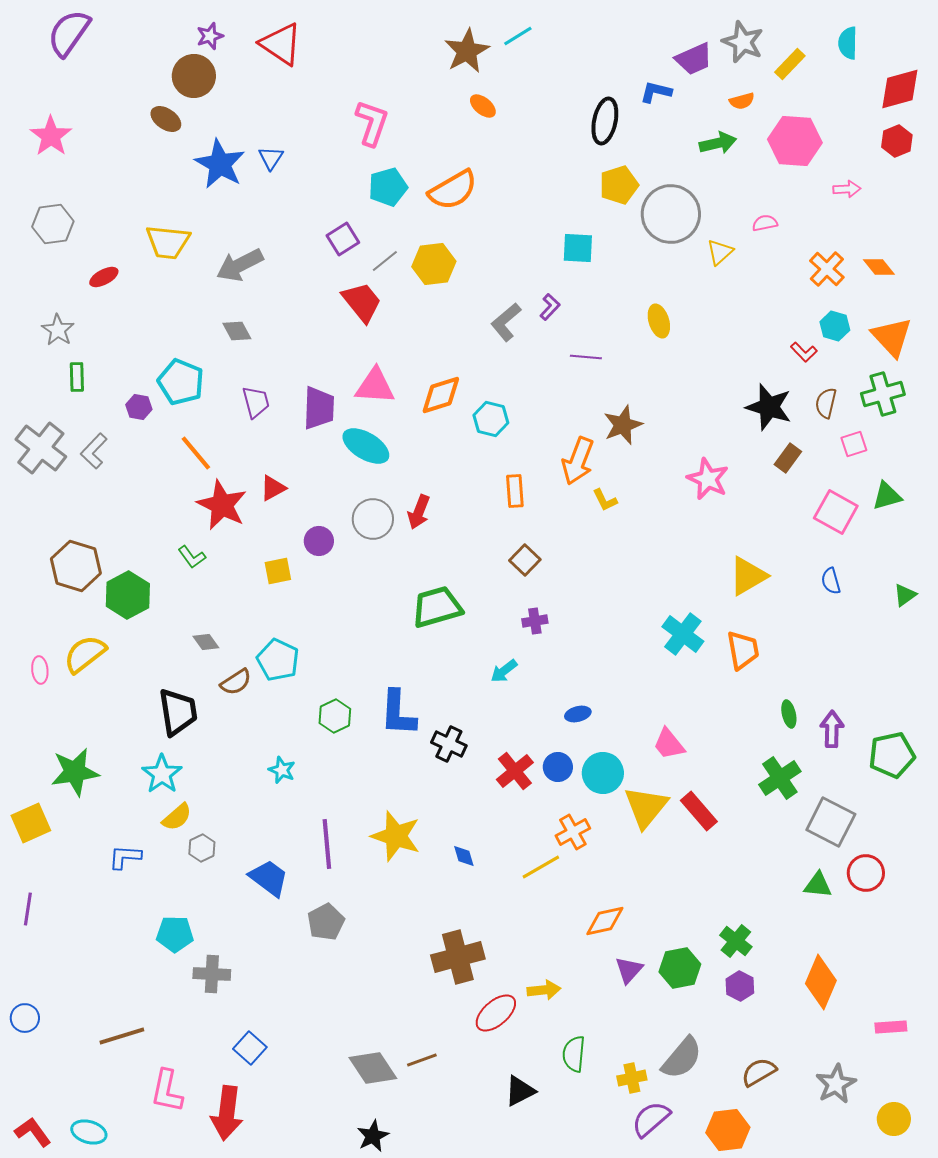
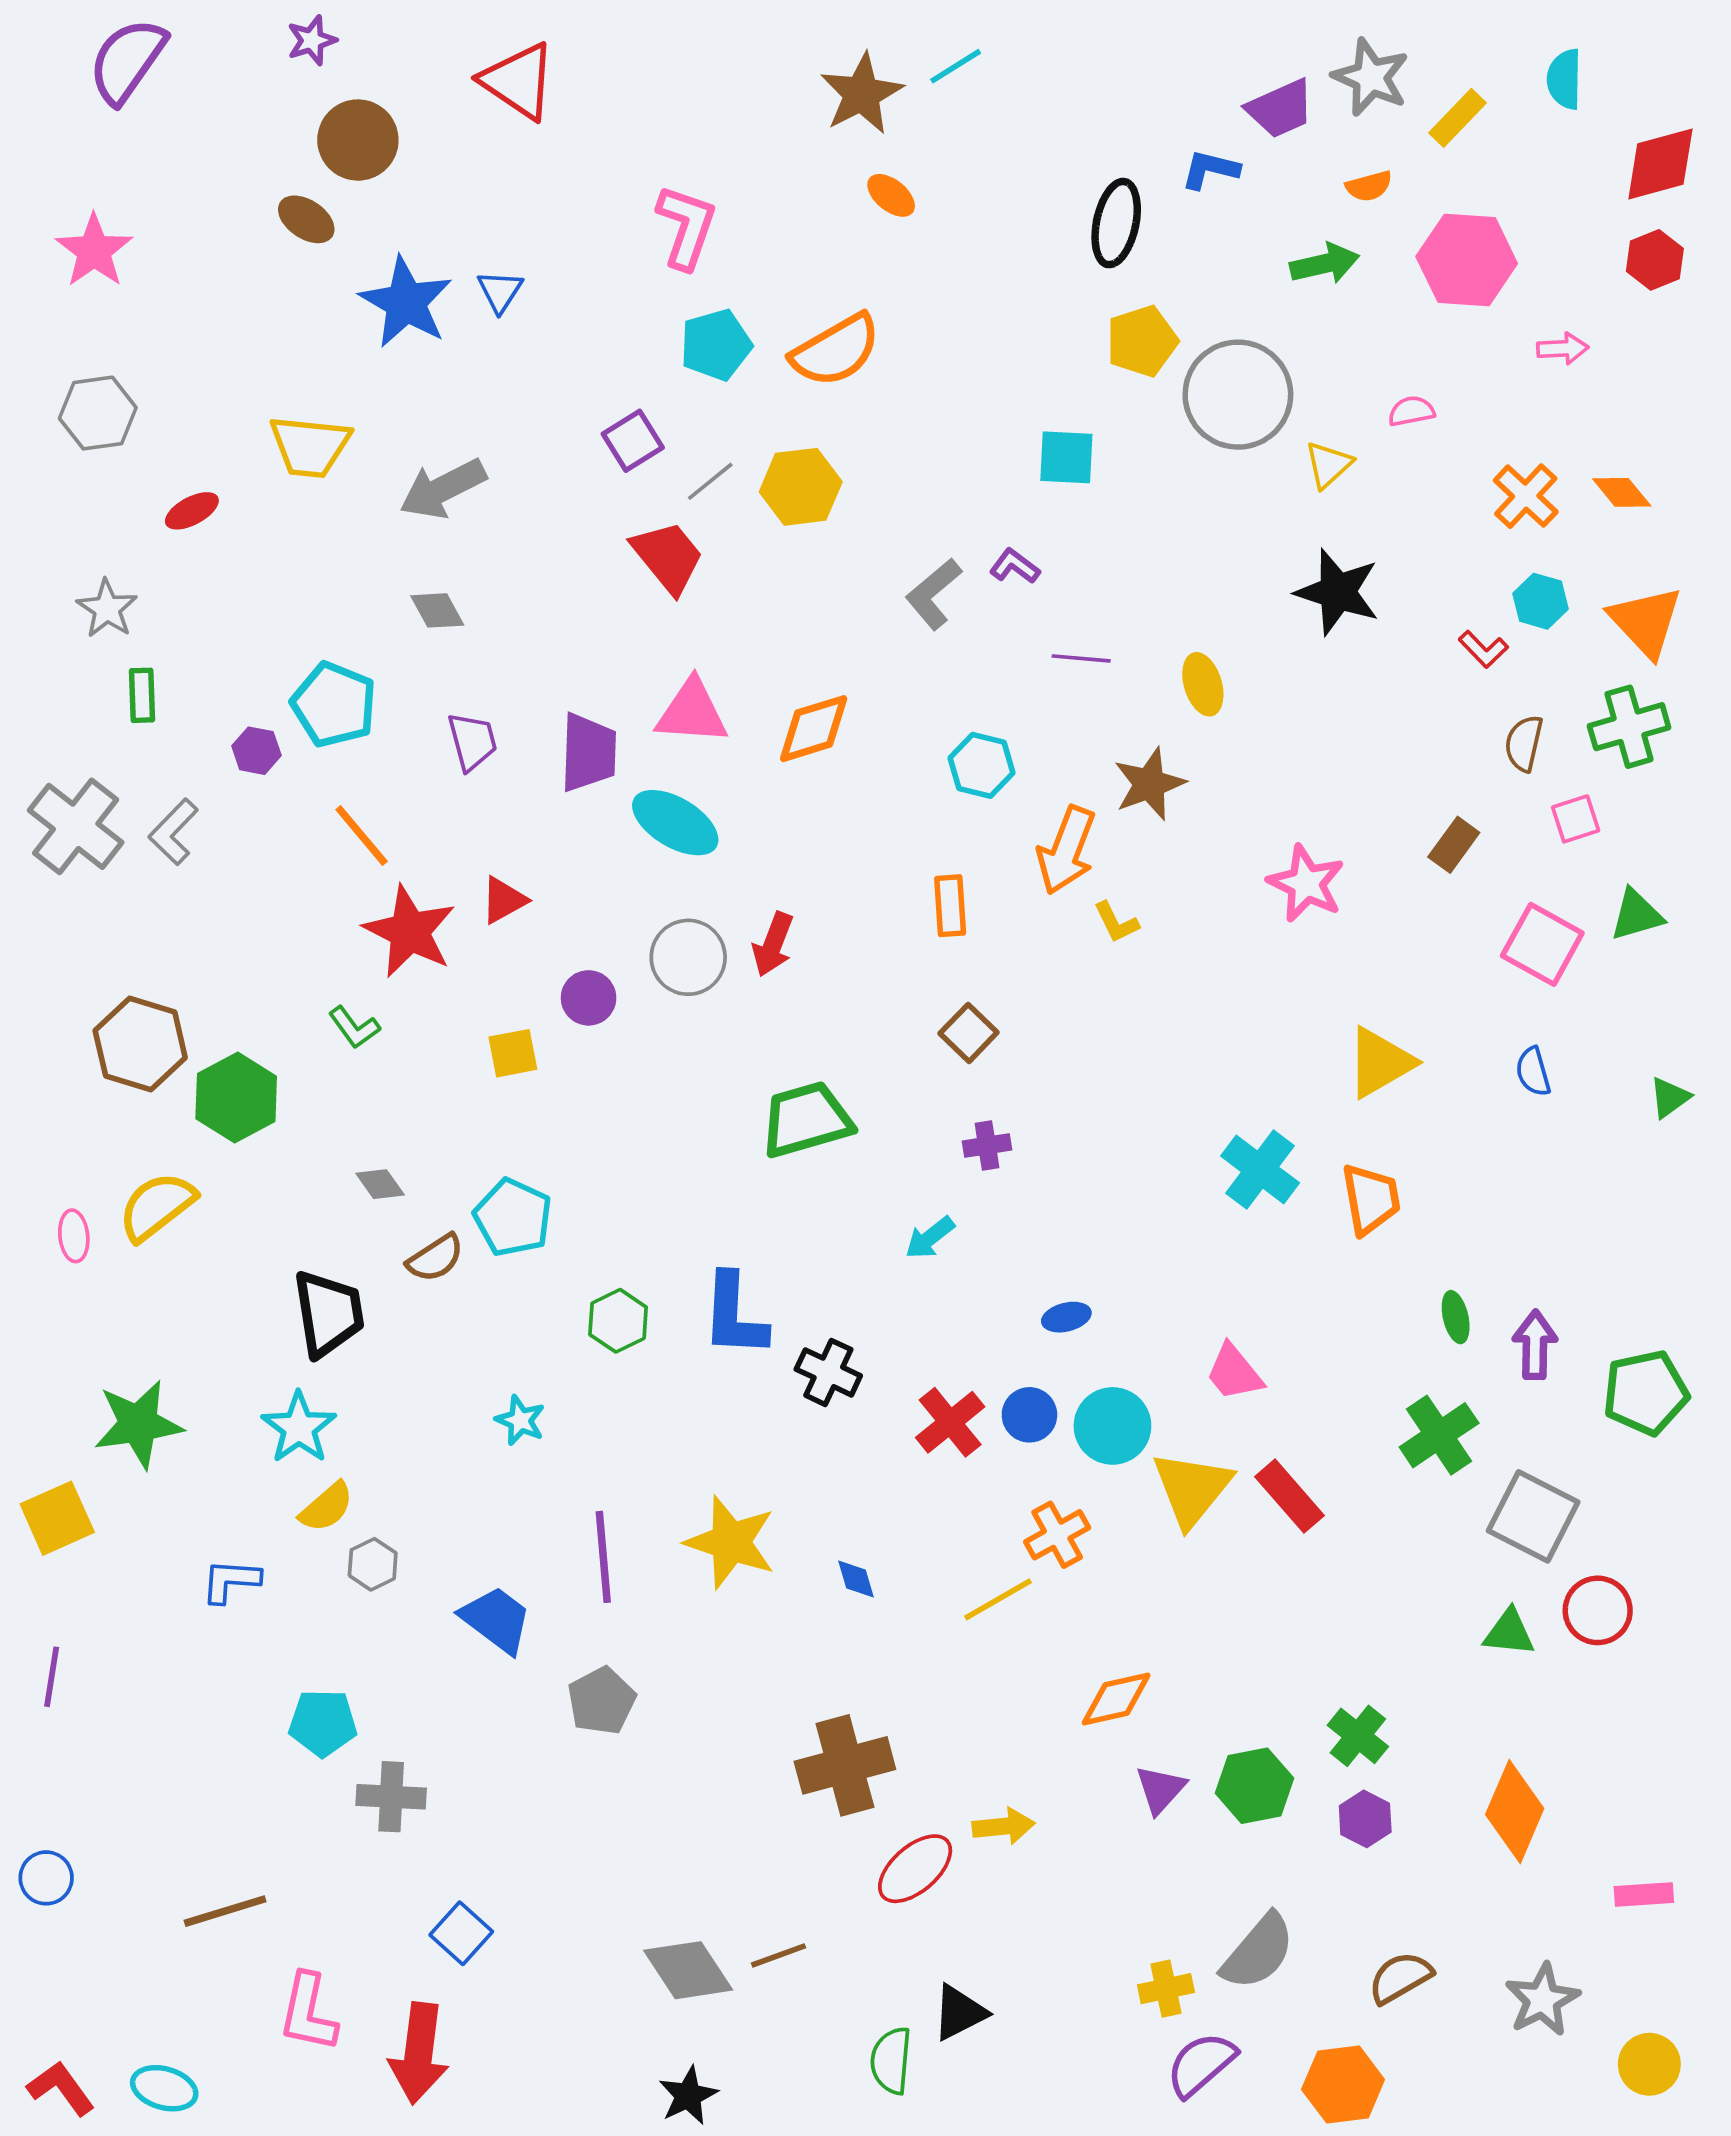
purple star: (210, 36) -> (312, 40), moved
purple L-shape: (550, 307) -> (1015, 566), turned -96
yellow ellipse: (659, 321) -> (1203, 684), moved
black star: (769, 407) -> (1338, 592), moved
cyan hexagon: (491, 419) -> (981, 765), moved
green semicircle: (574, 1054) -> (891, 2061), moved

